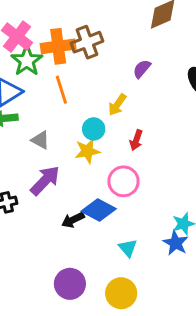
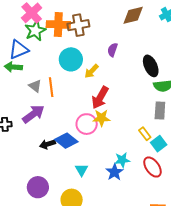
purple semicircle: (142, 69) -> (112, 50), turned -32
orange line: (61, 90) -> (51, 87), moved
cyan circle: (94, 129) -> (71, 59), moved, size x1.5
red arrow: (136, 140) -> (100, 98), size x1.6
yellow star: (87, 151) -> (101, 118), moved

